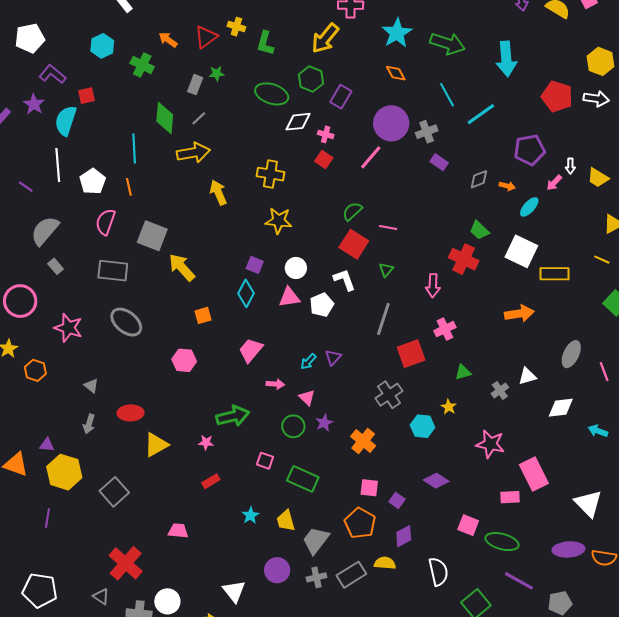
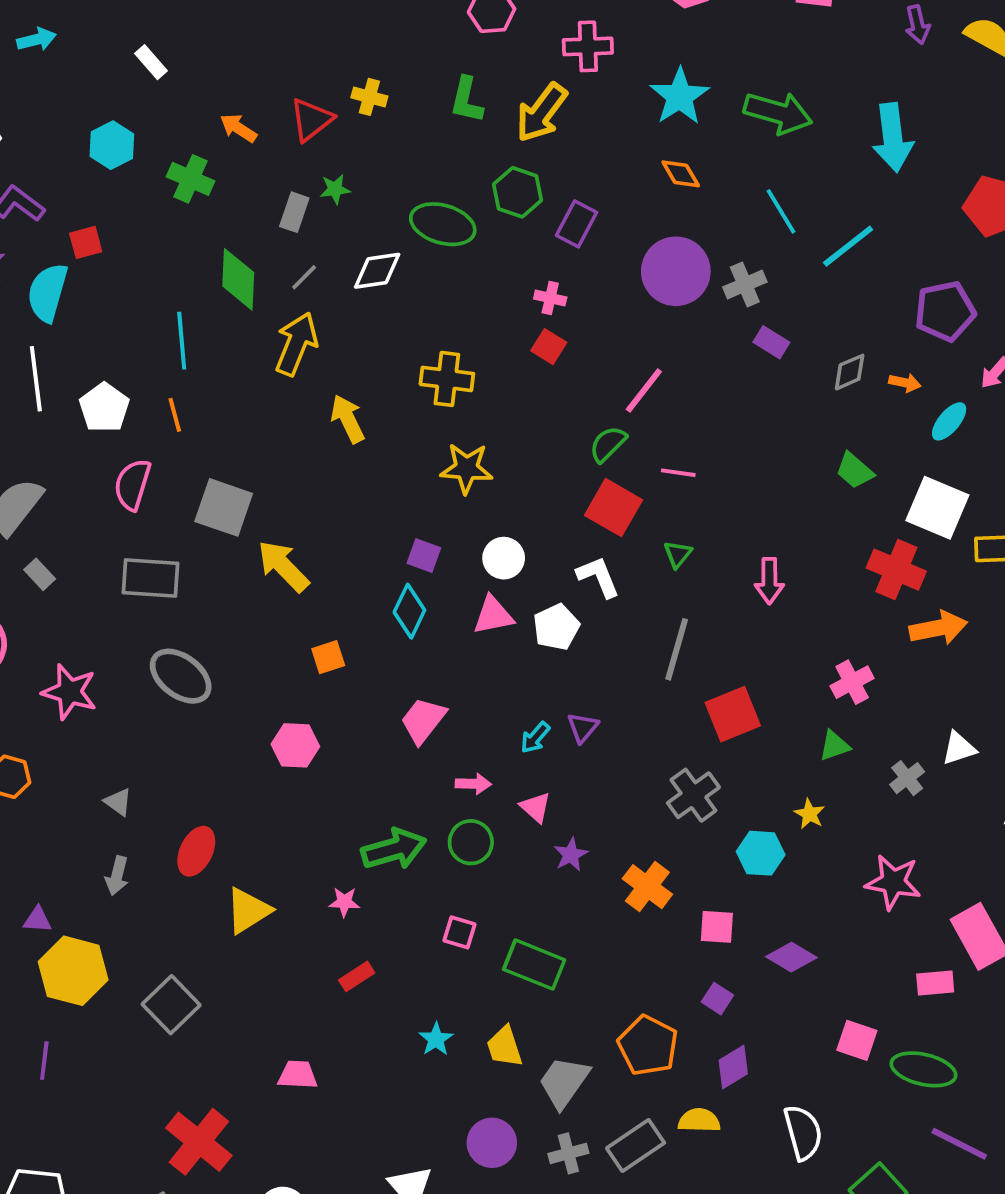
green L-shape: (265, 43) -> (467, 100), moved
white diamond: (298, 122) -> (377, 271), moved
yellow arrow: (193, 153) -> (296, 344), turned -56
pink line: (371, 157) -> (644, 390), moved
red cross: (464, 259) -> (896, 570), moved
pink cross: (445, 329) -> (852, 682), moved
red ellipse: (131, 413) -> (196, 851), turned -60
green circle: (293, 426) -> (471, 842), moved
pink square: (369, 488) -> (717, 927), moved

